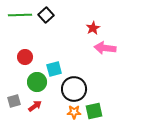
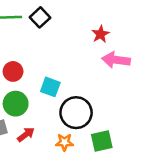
cyan square: (54, 69) -> (50, 87), turned 35
green circle: (37, 82) -> (16, 104), moved
orange star: (74, 112) -> (64, 142), moved

